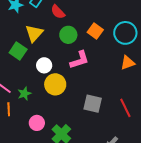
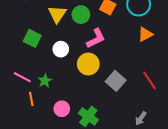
yellow triangle: (34, 33) -> (57, 14), moved
yellow circle: (55, 84) -> (88, 64), moved
gray square: (93, 104) -> (116, 81), turned 36

